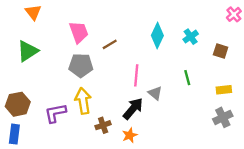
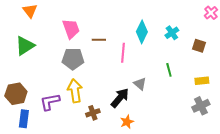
brown line: (110, 44) -> (99, 40), turned 32
pink line: (136, 75) -> (123, 53), moved
blue rectangle: (14, 134) -> (24, 119), moved
orange star: (130, 135) -> (127, 122), moved

